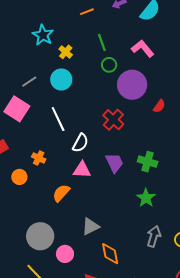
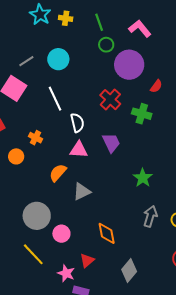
yellow cross: (66, 52) -> (66, 18), moved, turned -32
white semicircle: (80, 143) -> (77, 123), turned -42
green cross: (148, 162) -> (142, 114), moved
gray triangle: (90, 226) -> (82, 192), moved

